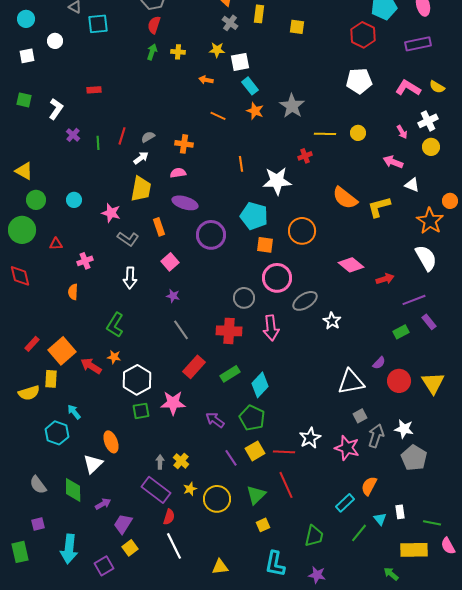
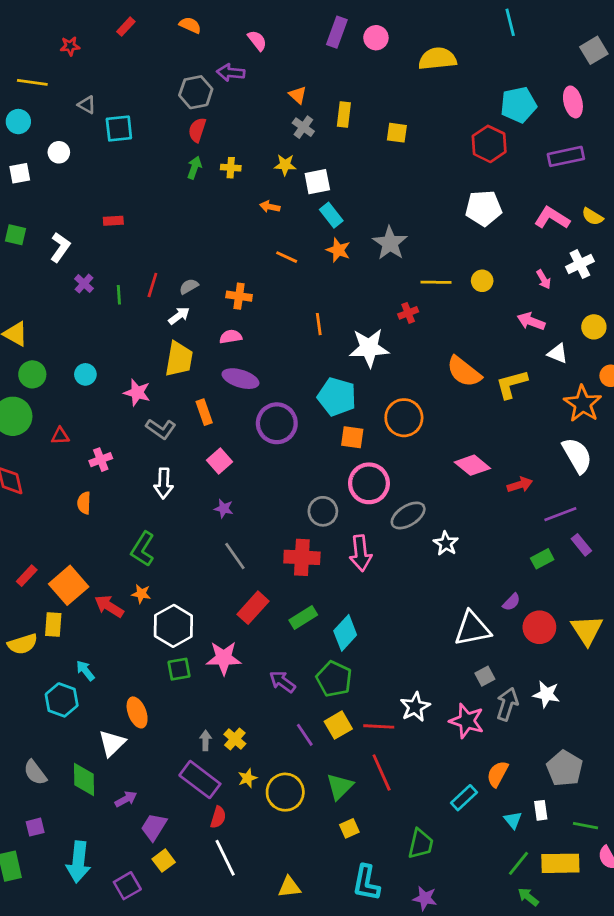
yellow circle: (431, 147) -> (594, 327), moved
gray pentagon: (414, 458) -> (565, 768), moved
green line: (359, 533) -> (518, 863), moved

